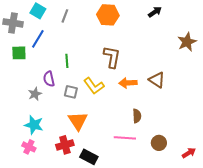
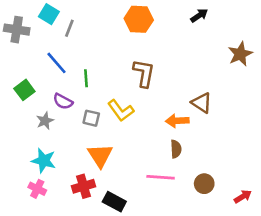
gray line: (65, 16) -> (69, 28), moved
blue line: (38, 39) -> (57, 63), moved, turned -72
green square: (19, 53) -> (24, 90), moved, turned -35
purple semicircle: (49, 79) -> (63, 101), turned -49
orange arrow: (128, 83) -> (177, 121), moved

